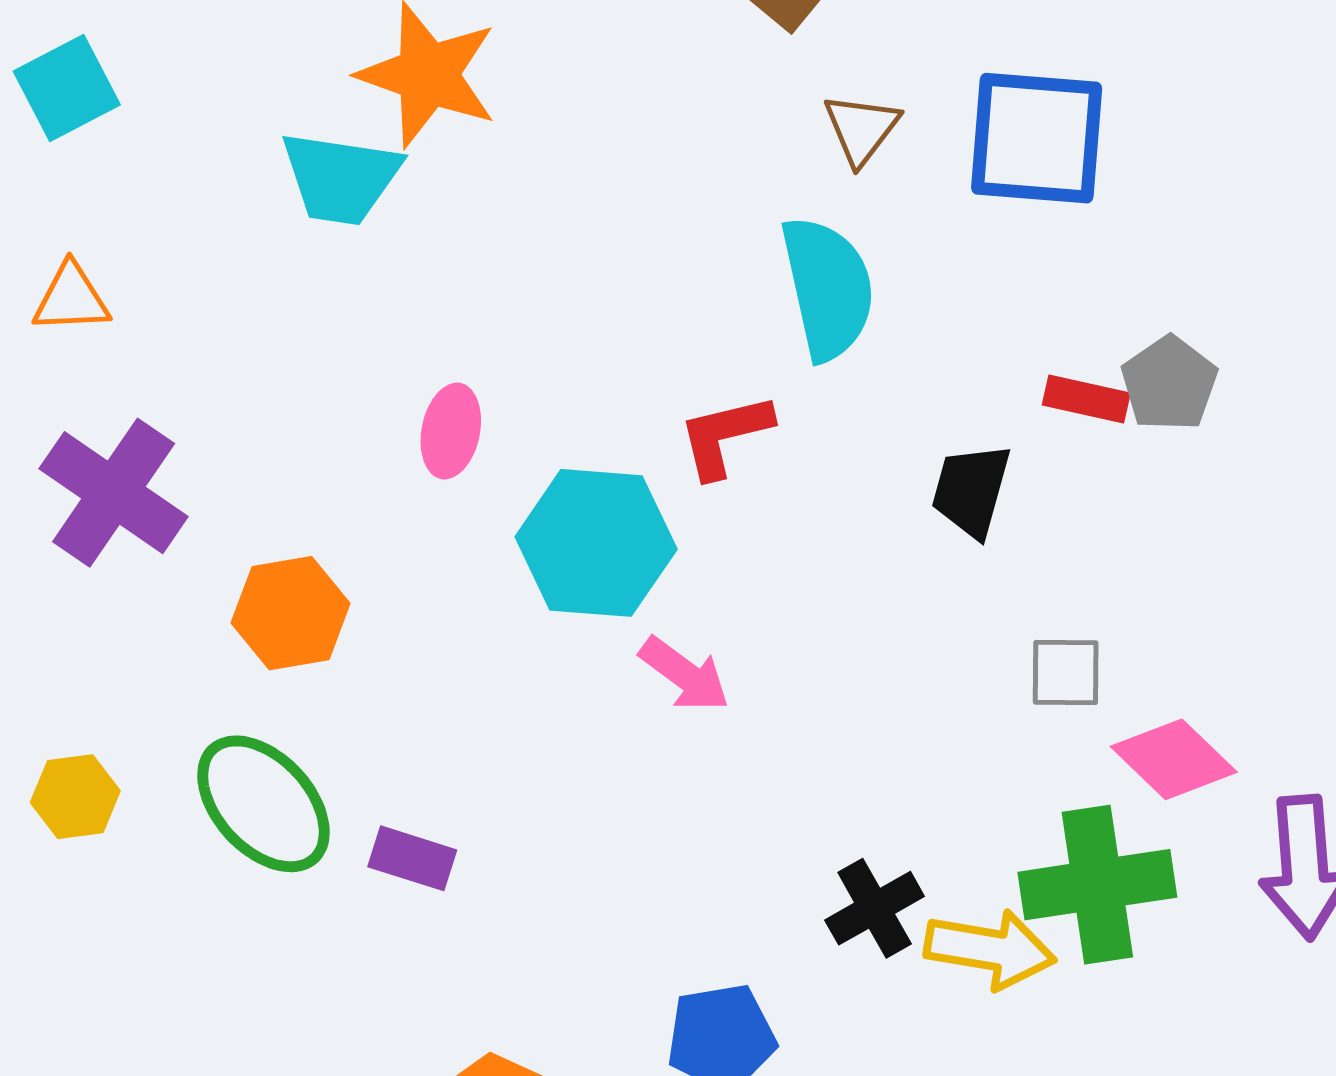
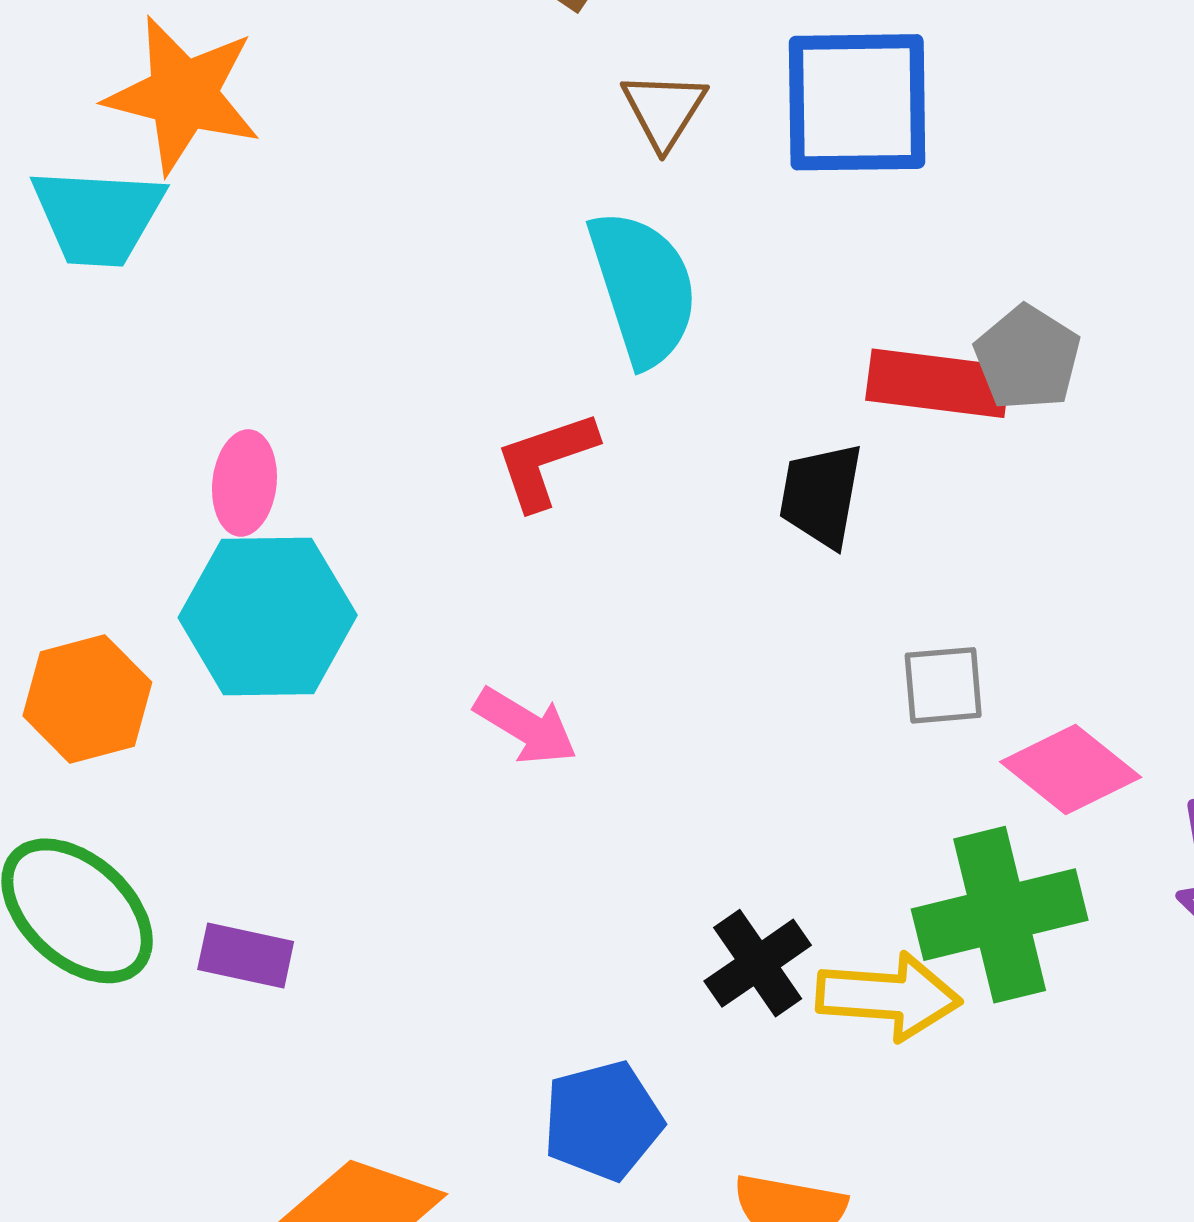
red rectangle: (1086, 399) -> (938, 383), size x1.5
cyan hexagon: (596, 543) -> (268, 616), moved

